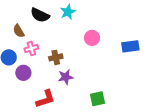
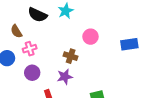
brown cross: (56, 57) -> (71, 56), moved, turned 32
purple circle: (23, 73) -> (32, 73), moved

